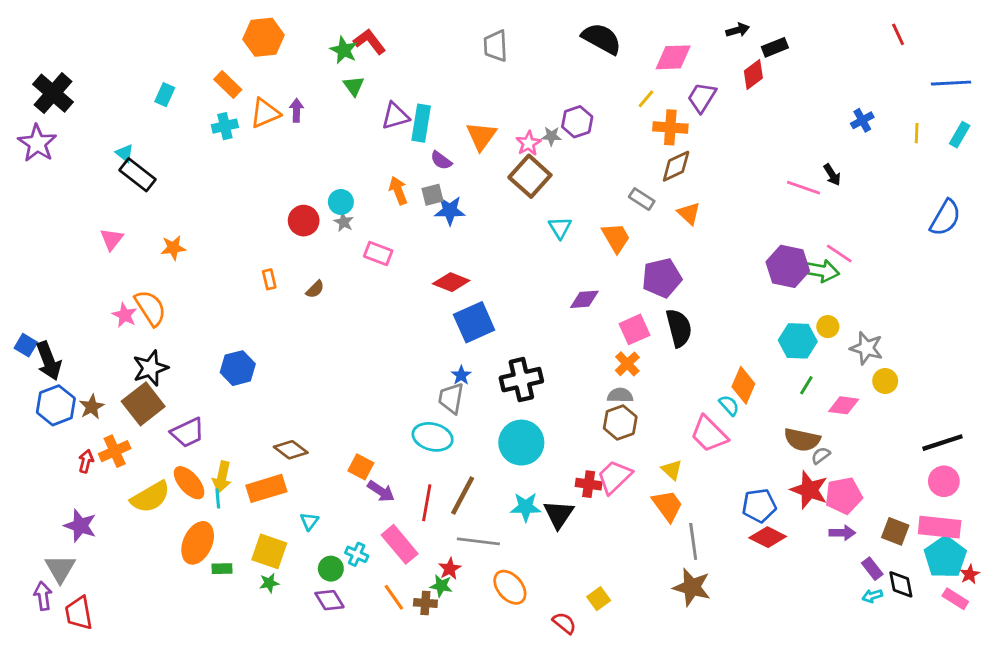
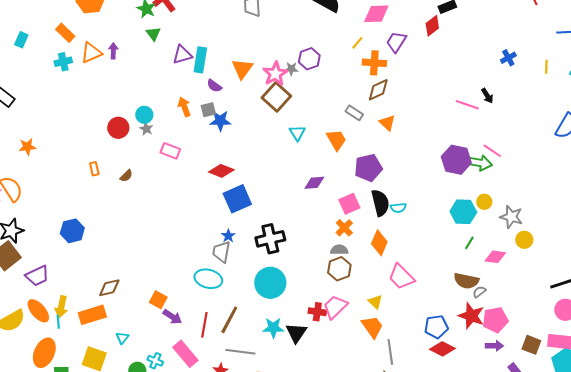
pink star: (529, 143) -> (275, 74), size x1.4
orange diamond: (743, 385) -> (379, 243), moved
cyan semicircle: (729, 405) -> (398, 208), moved, turned 126
brown diamond: (291, 450) -> (109, 288), turned -50

